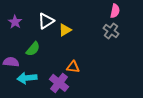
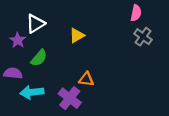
white triangle: (46, 21) -> (35, 24), moved
purple star: (15, 22) -> (18, 40), moved
gray cross: (111, 31) -> (143, 37), moved

